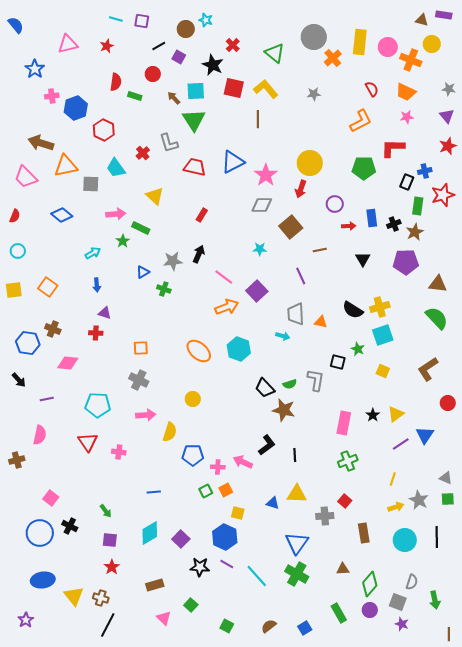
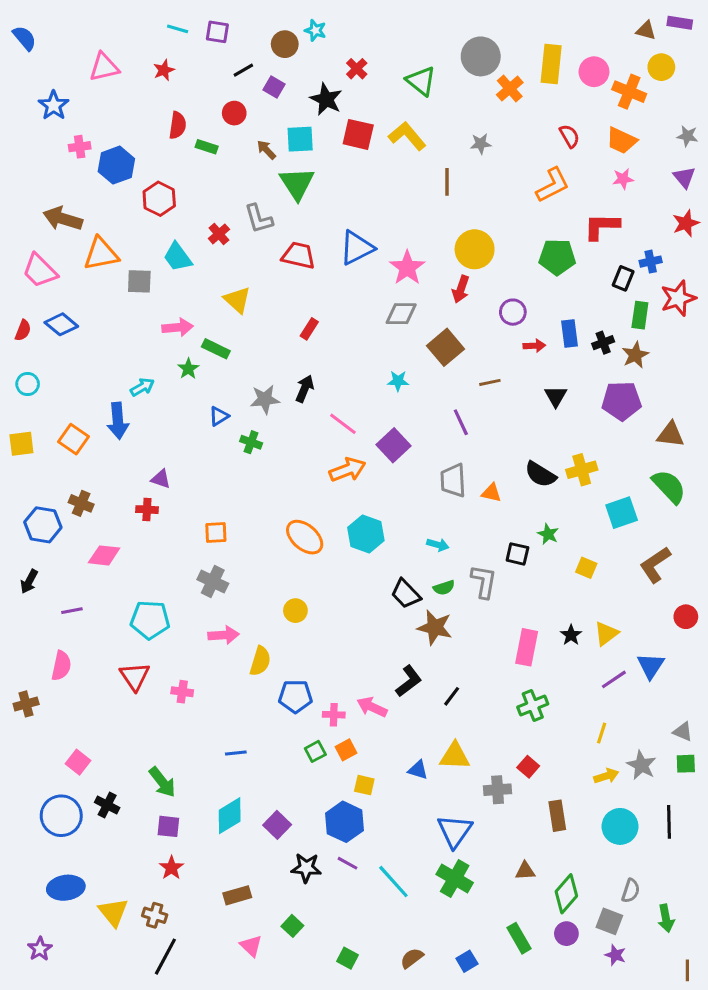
brown line: (258, 119) -> (447, 182), moved
blue diamond: (62, 215) -> (61, 324), moved
blue arrow: (97, 285) -> (118, 421), moved, size x1.6
cyan square: (383, 335) -> (622, 513), moved
cyan arrow: (283, 336) -> (438, 545), moved
black arrow: (19, 380) -> (29, 581), turned 70
black line: (295, 455) -> (452, 696), turned 40
green arrow: (106, 511) -> (162, 782), size x1.5

